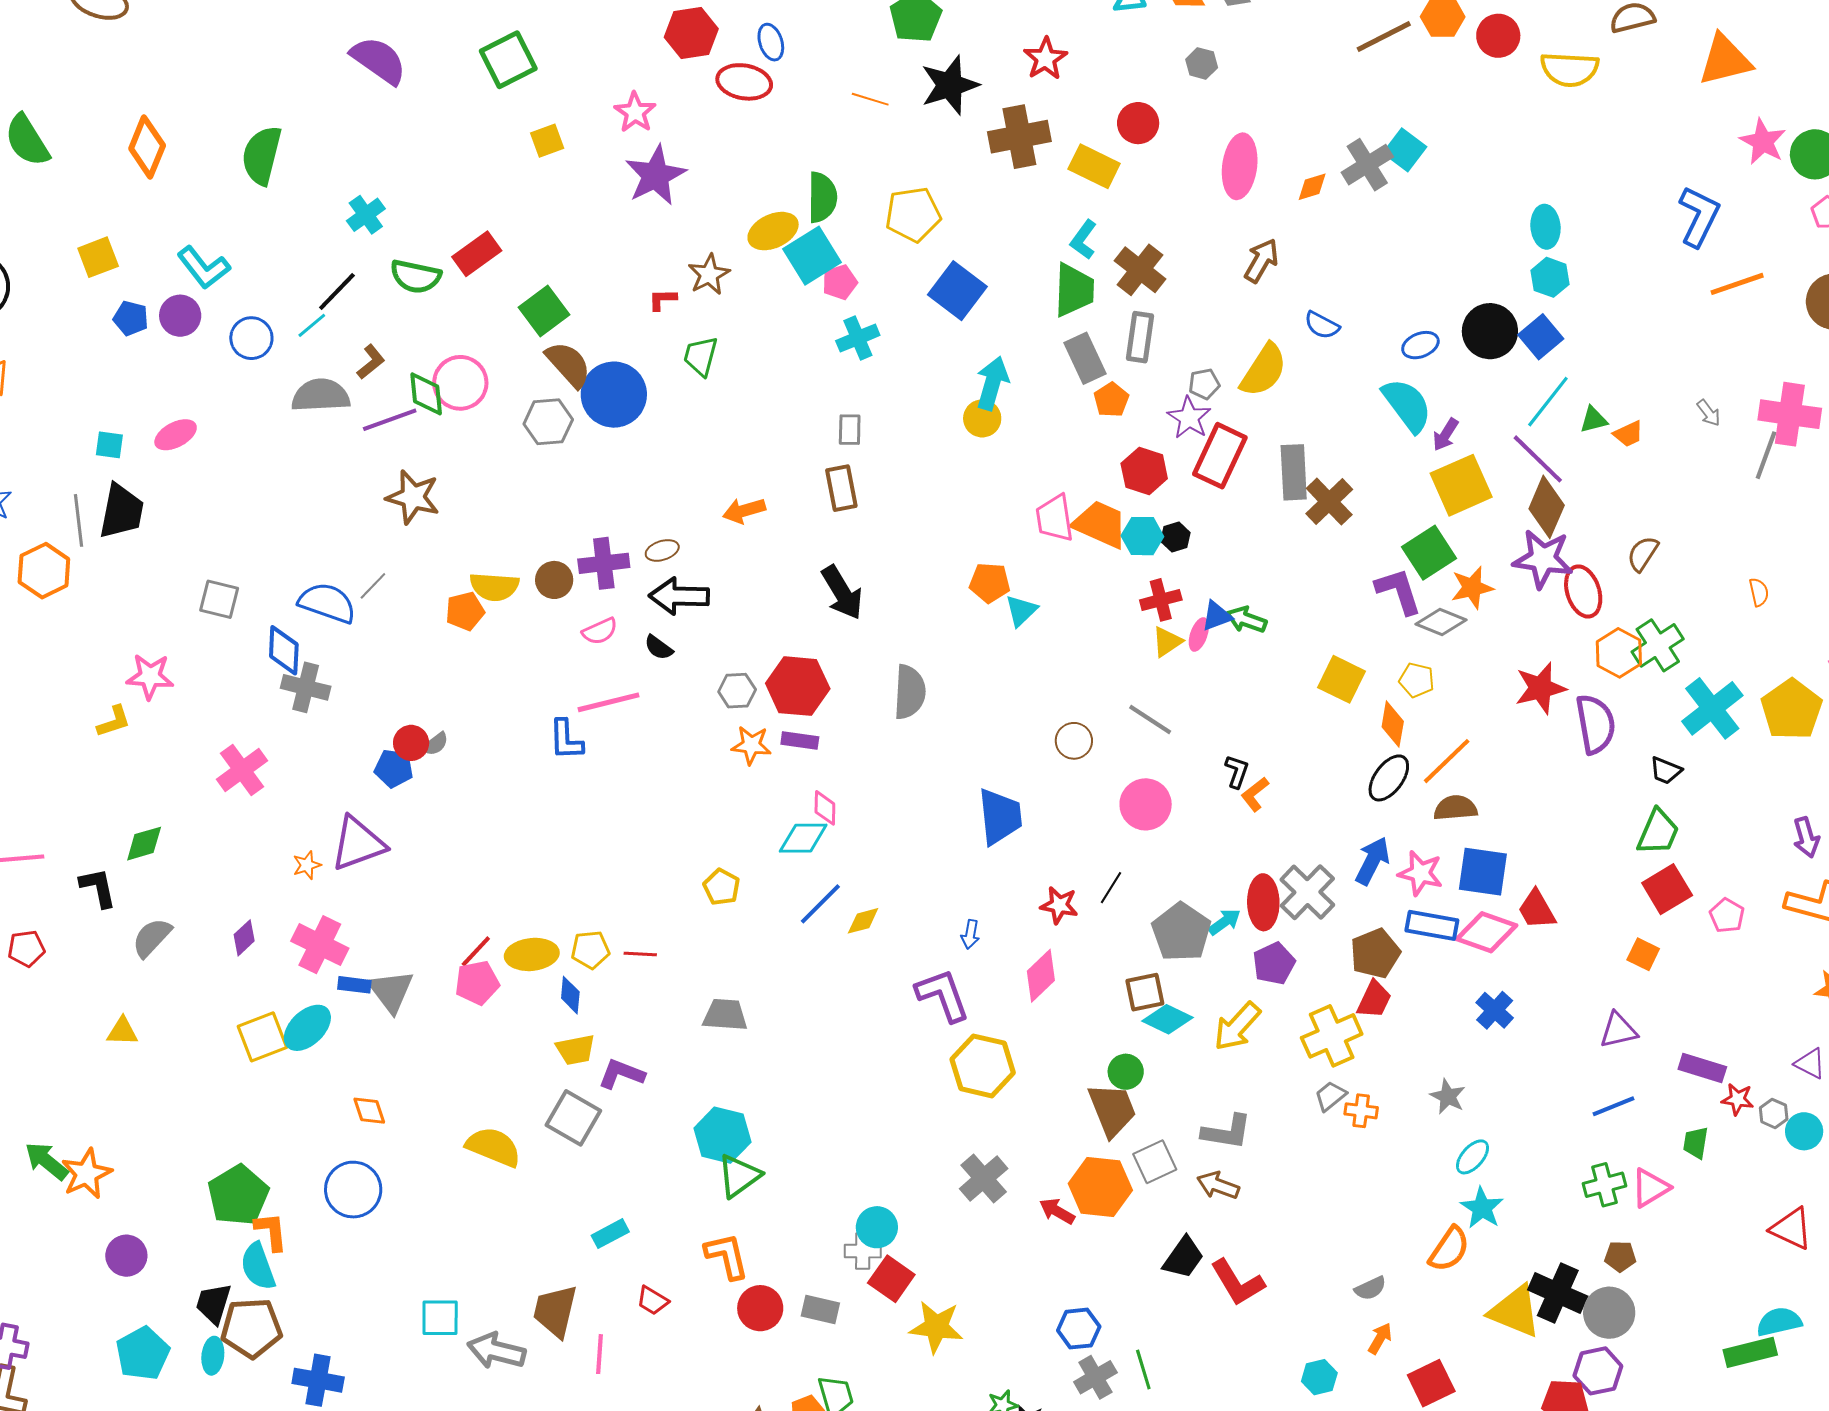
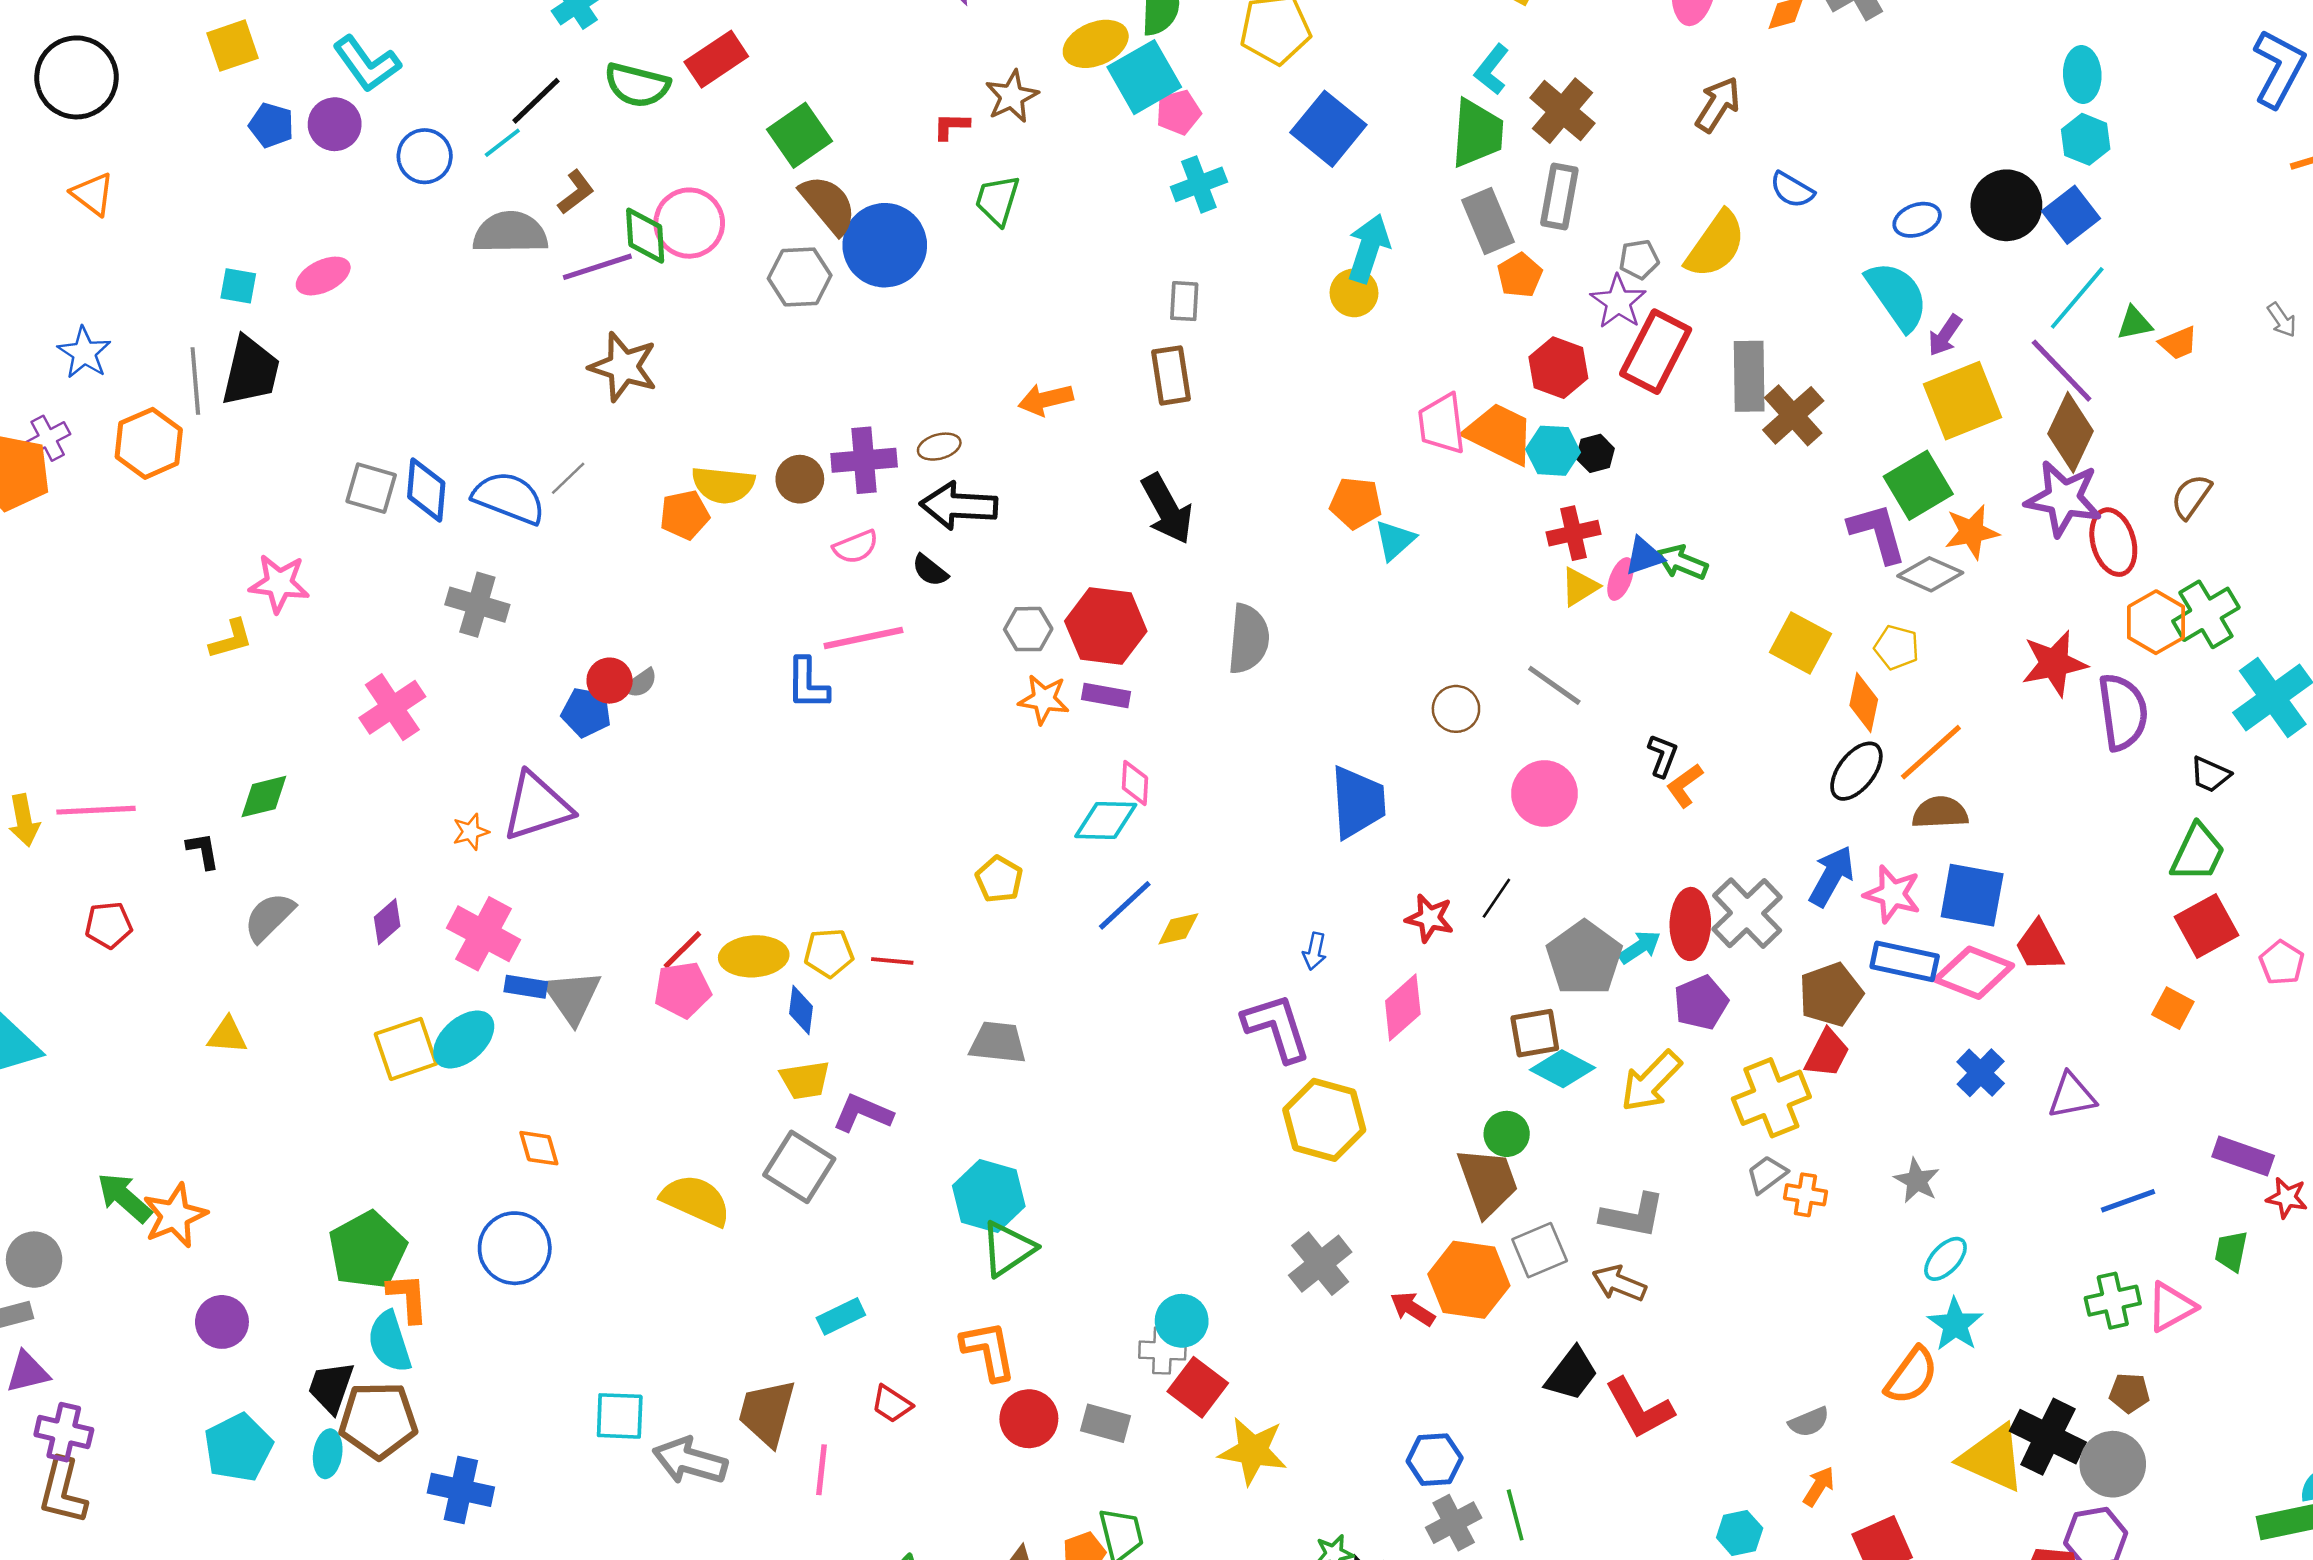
blue diamond: (284, 650) -> (426, 490), moved
black L-shape: (98, 888) -> (203, 851), size x0.7
purple triangle: (1618, 1030) -> (2072, 1096), moved

